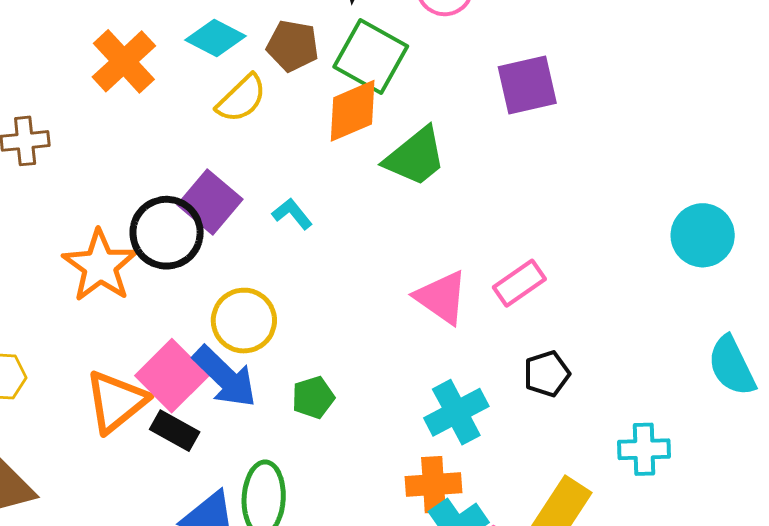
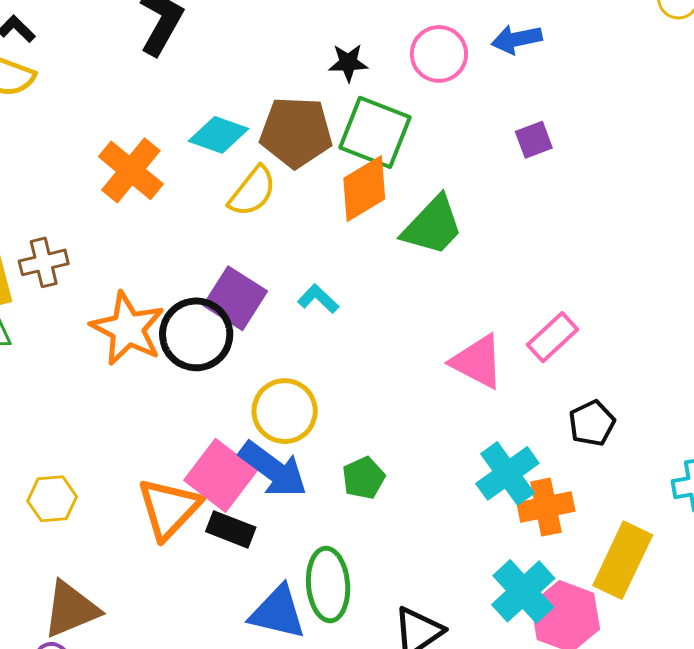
brown pentagon: (293, 46) -> (296, 132), size x1.4
purple square: (527, 85) -> (534, 140), size x0.6
orange star: (100, 266) -> (128, 329), moved
orange cross: (433, 485) -> (546, 507), moved

